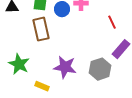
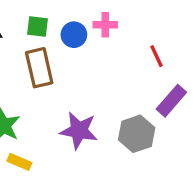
yellow rectangle: (42, 86) -> (19, 162), moved

